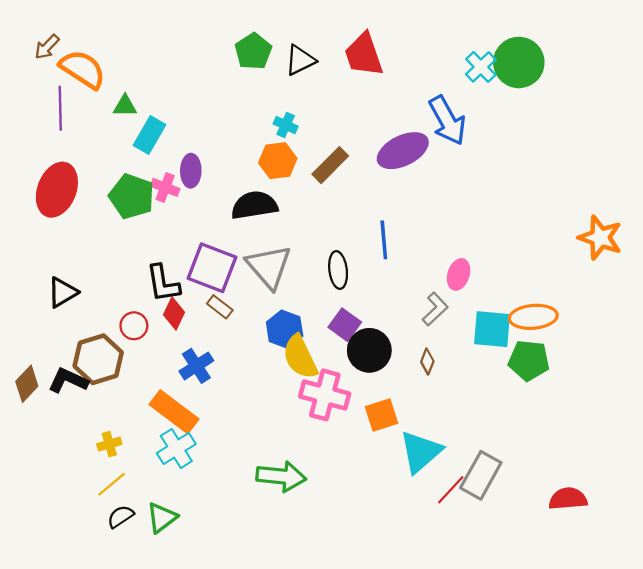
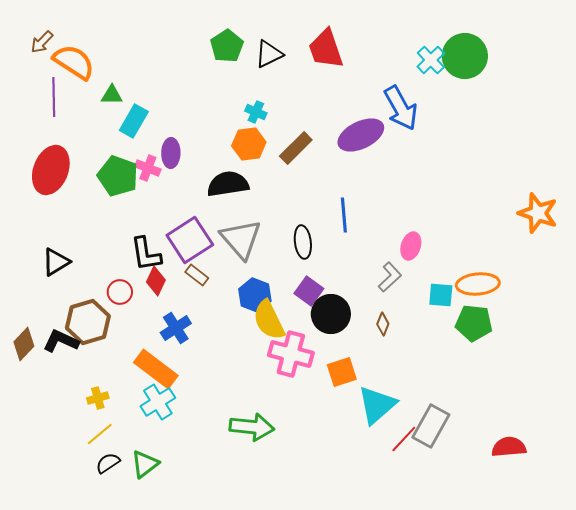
purple square: (212, 268) -> (190, 240), turned 36
cyan square: (492, 329) -> (441, 295), size x0.7

